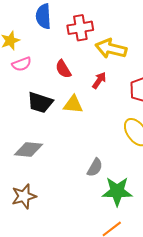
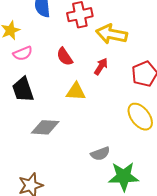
black trapezoid: (40, 103) -> (23, 90), moved, turned 56
gray diamond: (28, 149) -> (45, 127), moved
gray semicircle: (95, 167) -> (100, 154), turned 42

